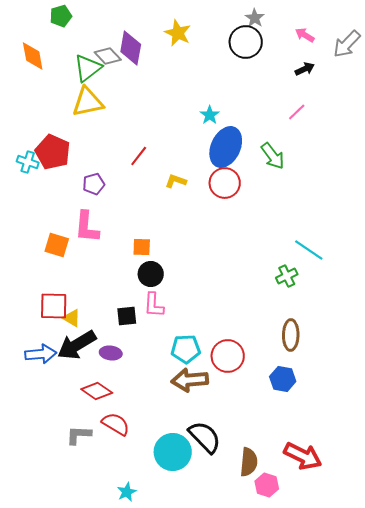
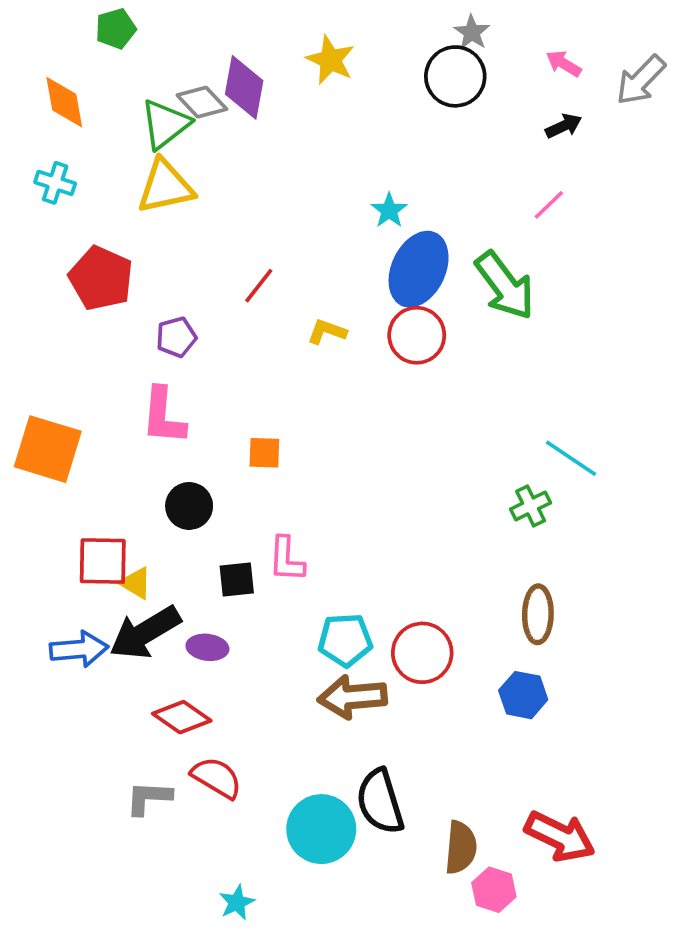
green arrow: (273, 156) -> (505, 286), size x1.4
cyan cross: (28, 162) -> (55, 183), moved
orange square: (57, 245) -> (48, 449), moved, size x1.5
black circle: (151, 274) -> (189, 506), moved
black semicircle: (205, 437) -> (380, 802), turned -153

